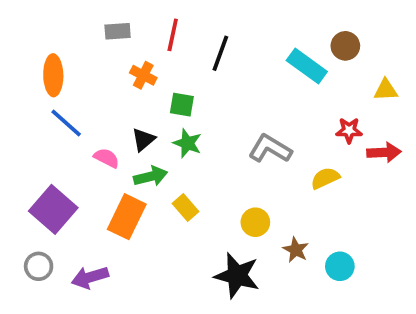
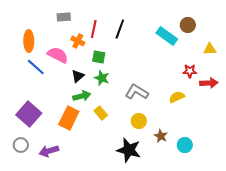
red line: (173, 35) -> (94, 29), moved
gray L-shape: (270, 149) -> (137, 92), moved
pink semicircle: (107, 158) -> (58, 55), moved, size x1.5

